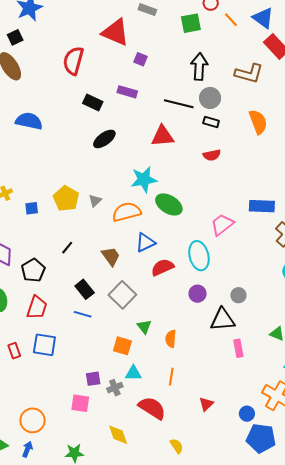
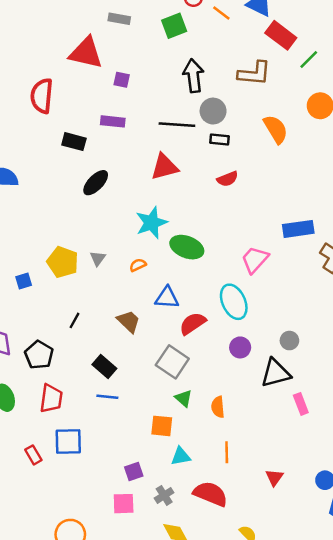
orange semicircle: (127, 212) -> (138, 265), size x0.5
blue triangle: (145, 243) -> (167, 298), turned 40
gray square: (122, 295) -> (172, 362), moved
gray cross: (115, 388) -> (164, 495), moved

